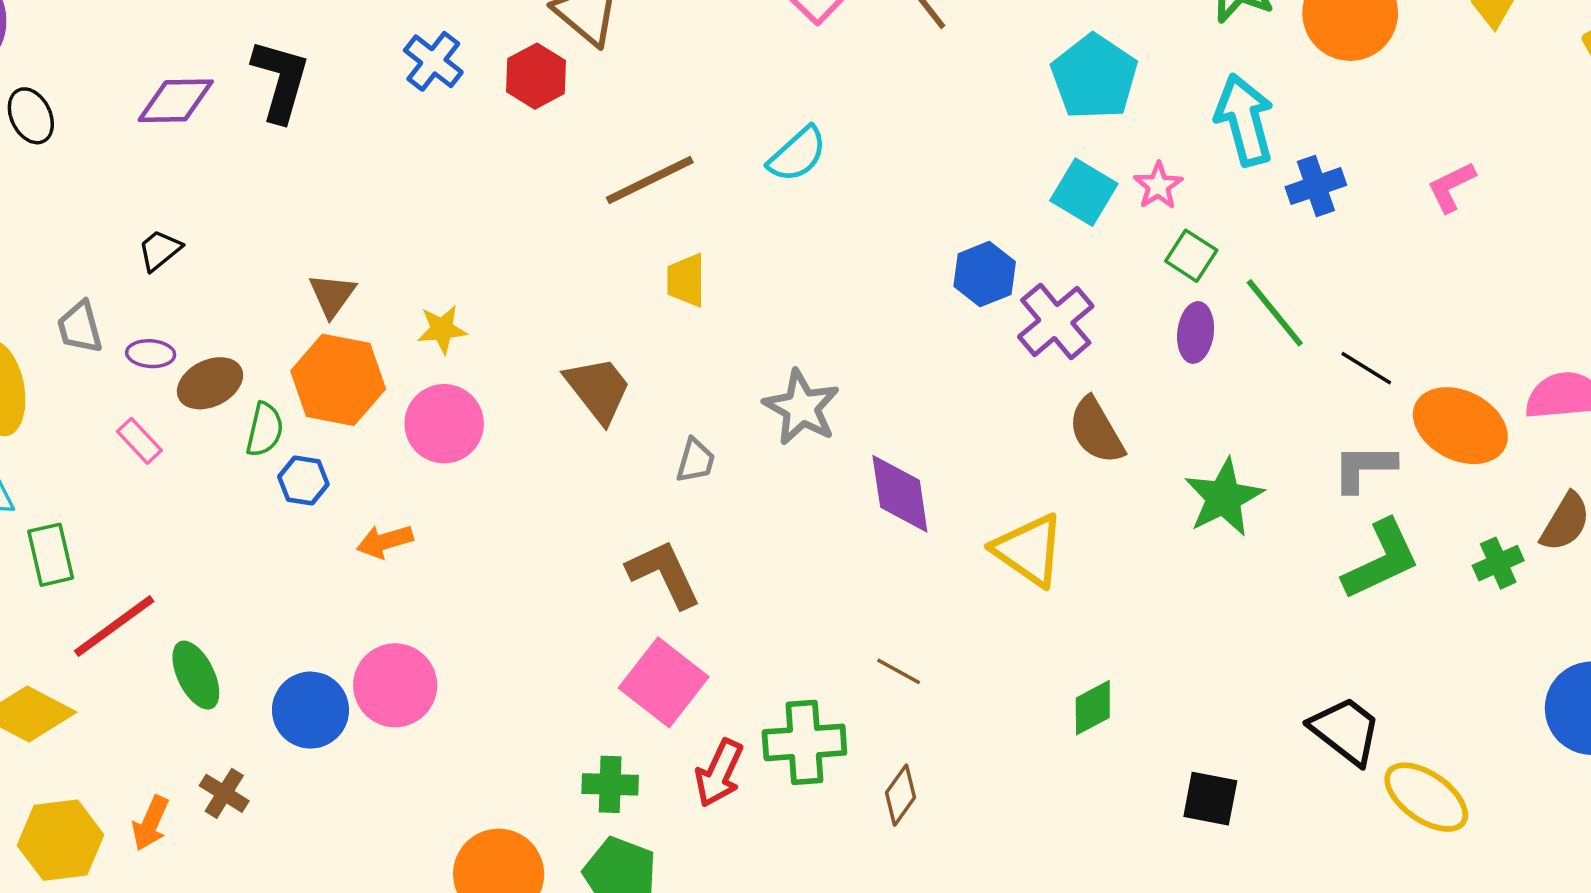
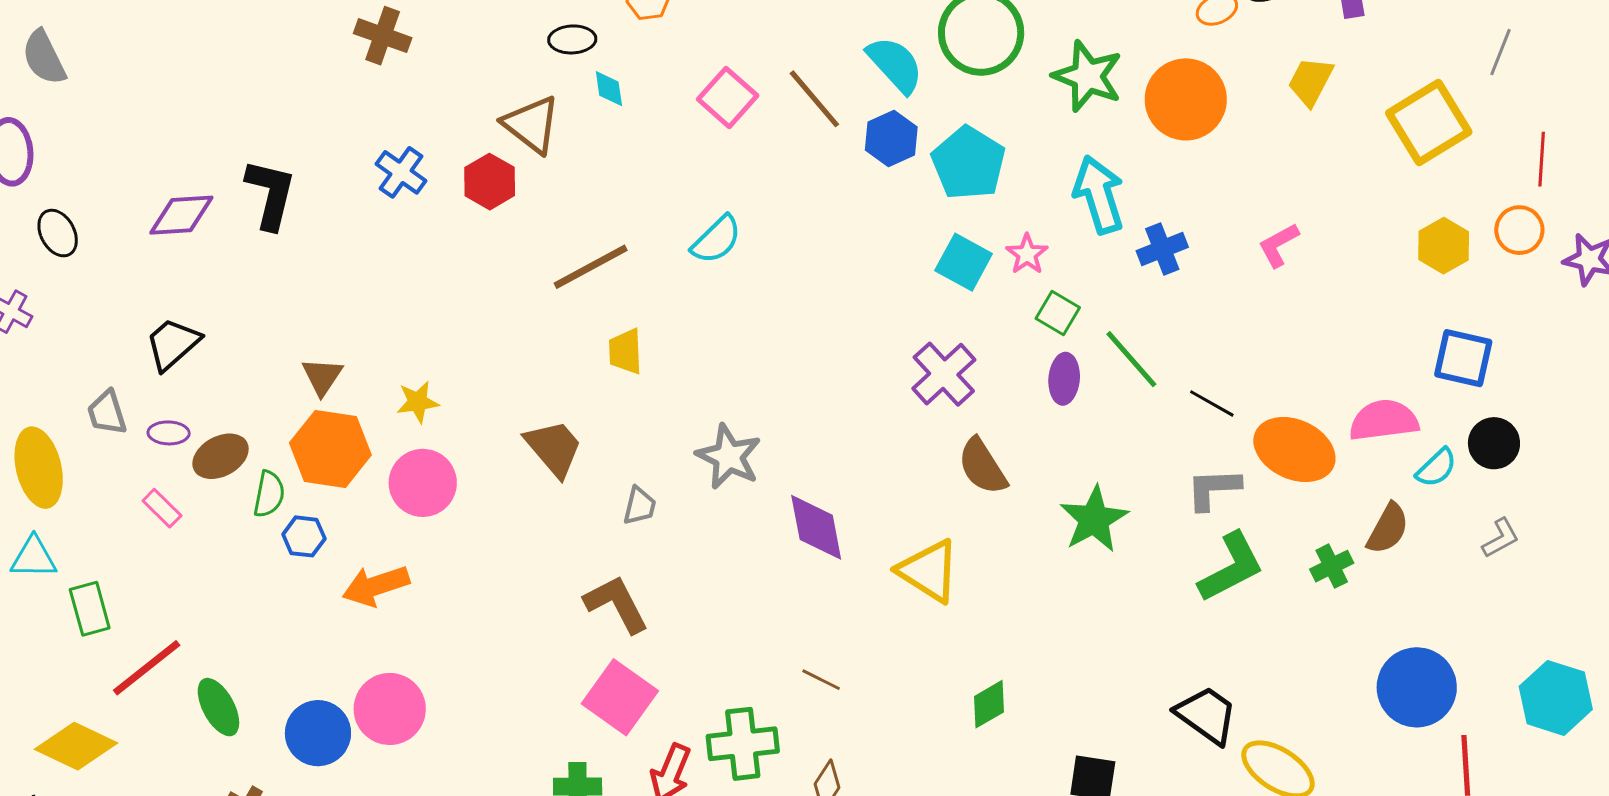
black trapezoid: (160, 250) -> (173, 344), size x1.5
blue hexagon: (985, 274) -> (891, 139), moved
orange arrow: (385, 541) -> (376, 586), size x1.4

